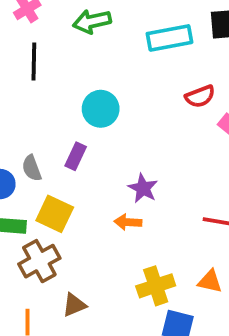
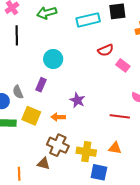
orange arrow: (128, 222) -> (58, 117), moved
brown cross: (39, 261) -> (58, 145), moved, turned -35
yellow cross: (156, 286) -> (86, 152), turned 30
brown triangle: (74, 305) -> (44, 164), turned 40

